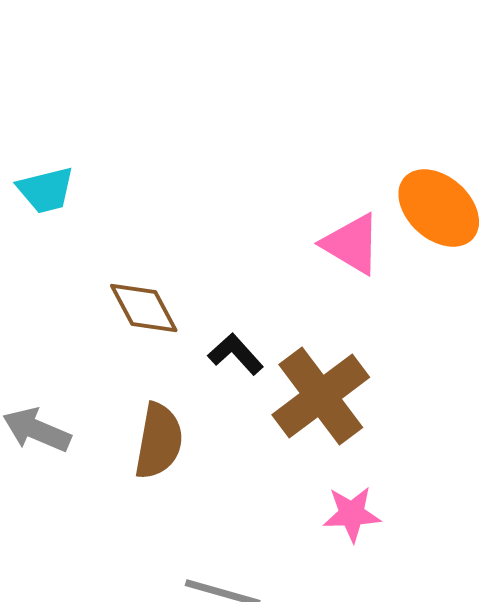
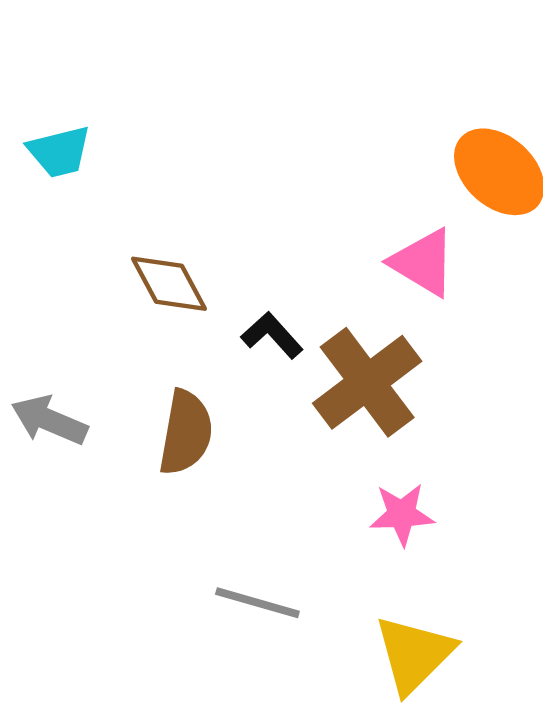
pink triangle: (352, 244) -> (423, 262), moved

